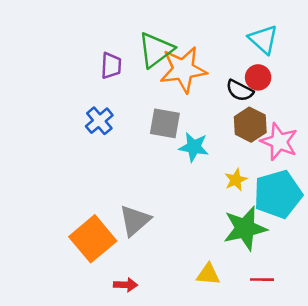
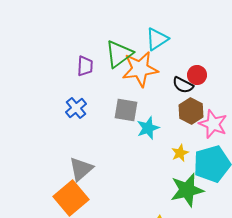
cyan triangle: (263, 39) -> (157, 39), moved, turned 45
cyan star: (194, 147) -> (148, 128), turned -30
gray triangle: (135, 220) -> (81, 169), moved

